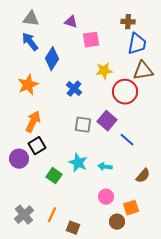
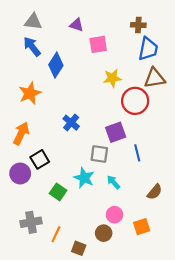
blue cross: (74, 89) -> (71, 123), moved
purple square: (107, 121) -> (116, 132), turned 30
orange arrow: (33, 122) -> (21, 133), moved
gray square: (83, 125) -> (99, 154), moved
blue line: (127, 140) -> (137, 153), turned 35
cyan arrow: (105, 167) -> (113, 182), turned 40
gray cross: (24, 215) -> (31, 222), moved, turned 30
brown circle: (117, 222) -> (104, 233), moved

